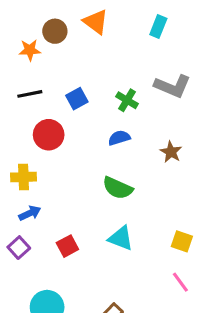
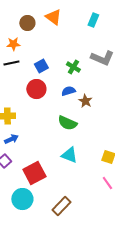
orange star: (30, 50) -> (13, 44), moved
red circle: (49, 135) -> (36, 89), moved
brown star: (171, 152) -> (85, 101), moved
red square: (67, 246) -> (34, 173), moved, size x1.6

